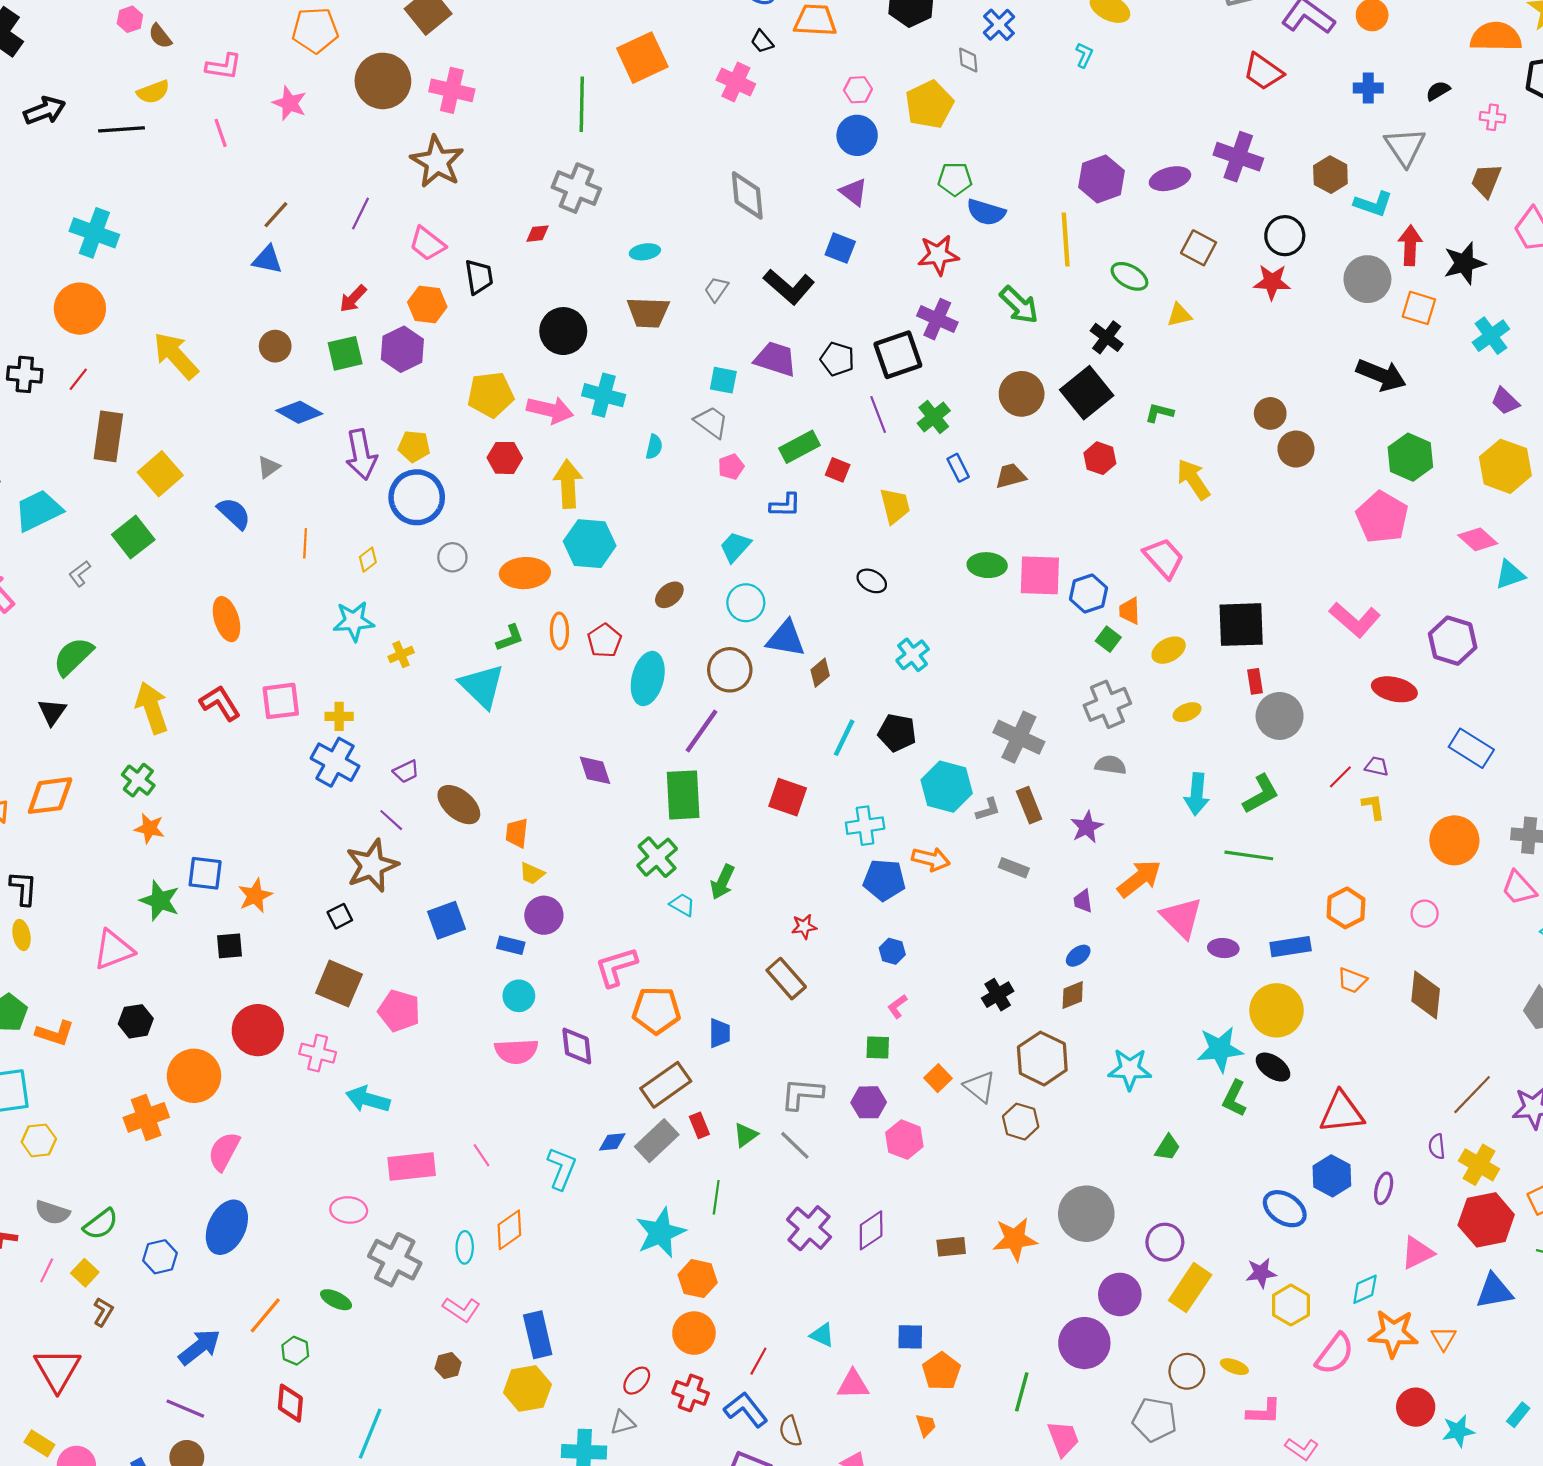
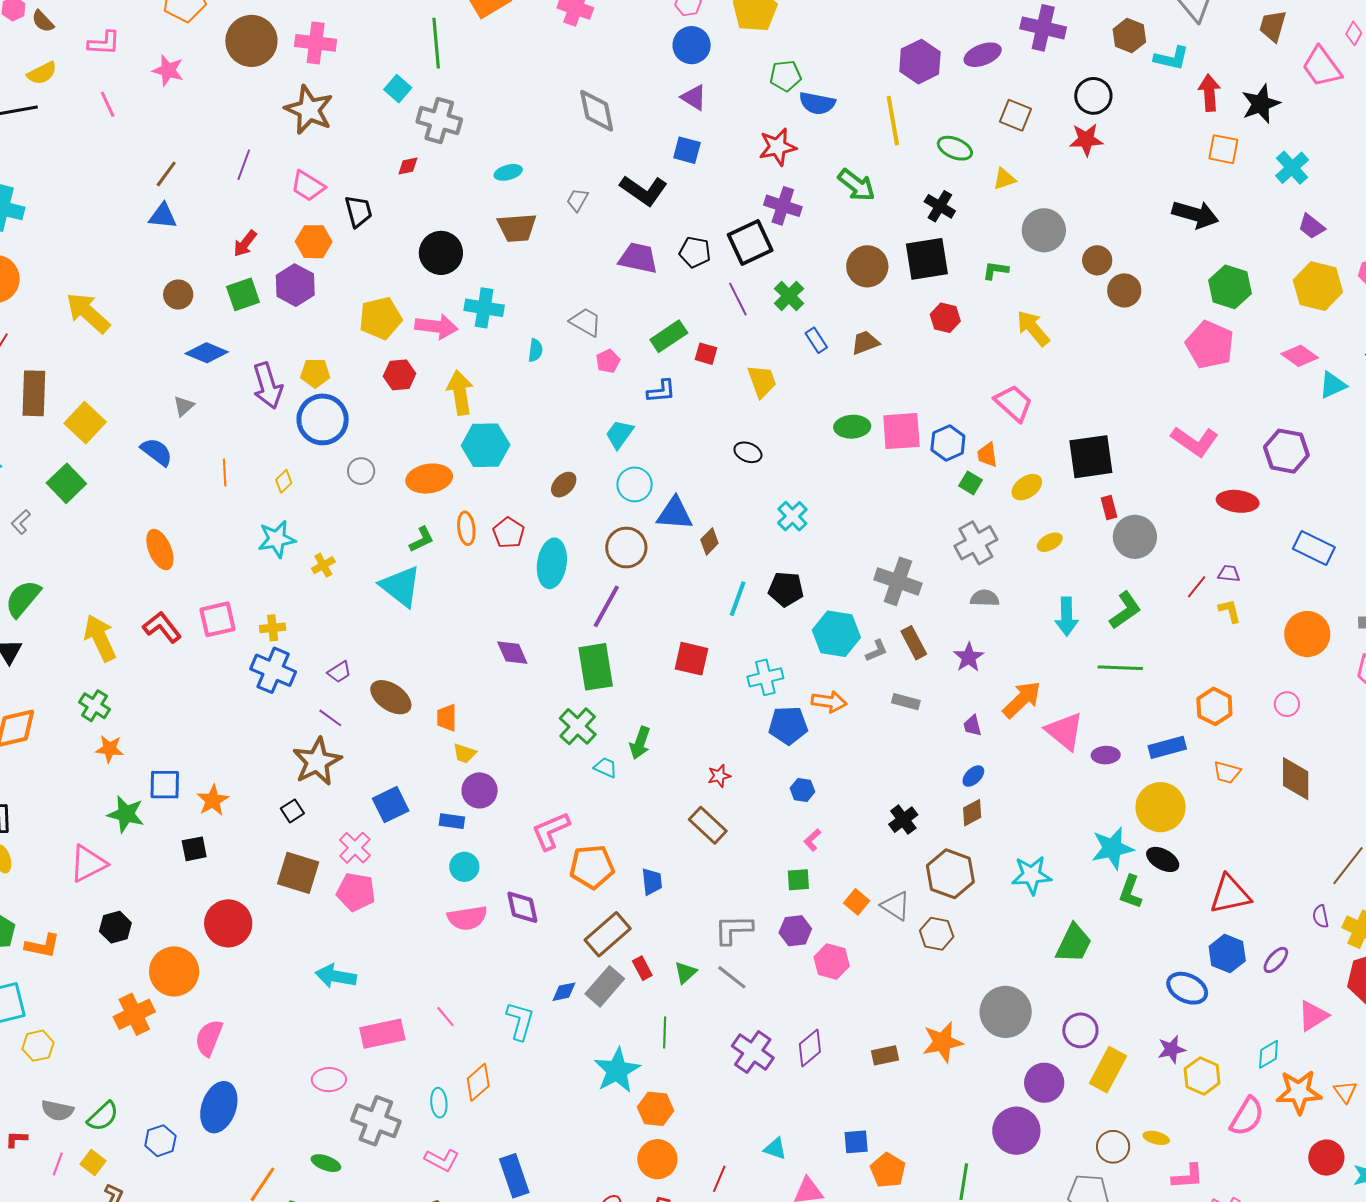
gray circle: (1367, 279) -> (1044, 230), moved
cyan square: (723, 380) -> (398, 89), moved, turned 36
black square: (1087, 393) -> (927, 259), turned 36
pink cross: (318, 1053) -> (355, 848), moved, turned 36
green trapezoid: (1168, 1148) -> (1074, 943), size x1.6
purple ellipse: (1384, 1188) -> (1276, 960), turned 32

